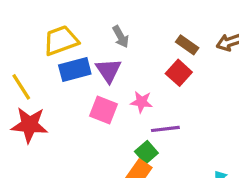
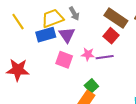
yellow trapezoid: (61, 40) -> (53, 18), moved
brown rectangle: (187, 45) -> (116, 18), size x1.6
yellow line: (21, 87) -> (18, 22), moved
purple line: (165, 129) -> (105, 57), moved

